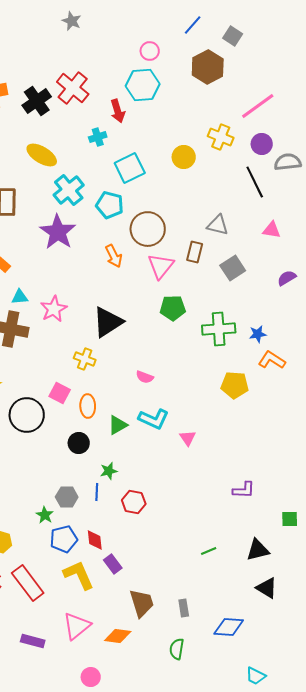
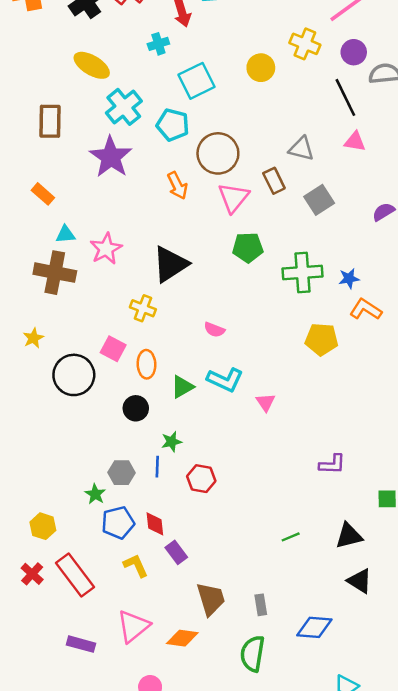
pink triangle: (272, 230) -> (355, 142), moved
brown rectangle: (195, 252) -> (274, 181), turned -40
yellow L-shape: (79, 575) -> (136, 566), size x0.7
green semicircle: (177, 649) -> (252, 654), size x1.4

